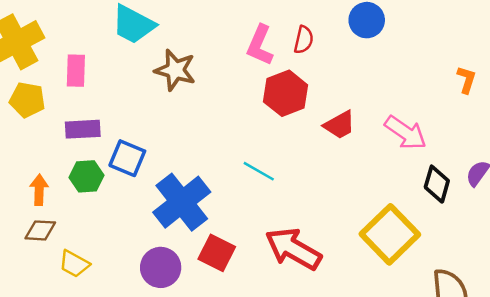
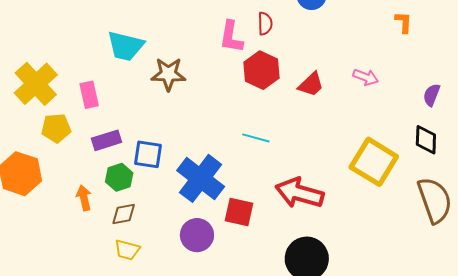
pink arrow: (406, 133) -> (366, 77), size x0.7
black diamond: (437, 184) -> (426, 140), moved
brown diamond: (40, 230) -> (124, 214), moved

